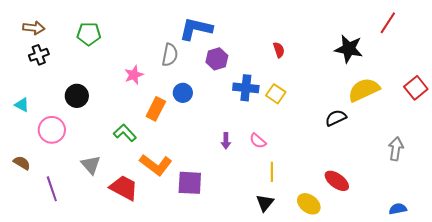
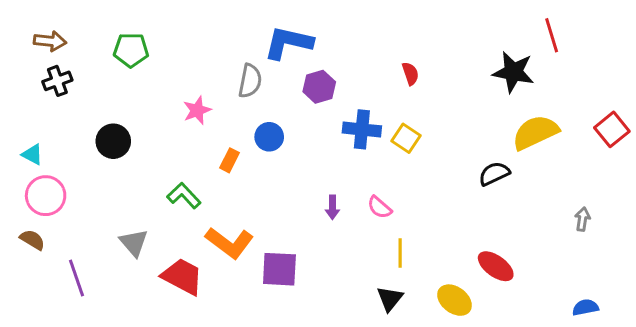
red line: (388, 23) -> (552, 35), moved, turned -50
orange rectangle: (156, 109) -> (229, 160), size x0.7
pink circle: (52, 130) -> (46, 196), moved
gray arrow: (396, 149) -> (582, 219), size x0.7

